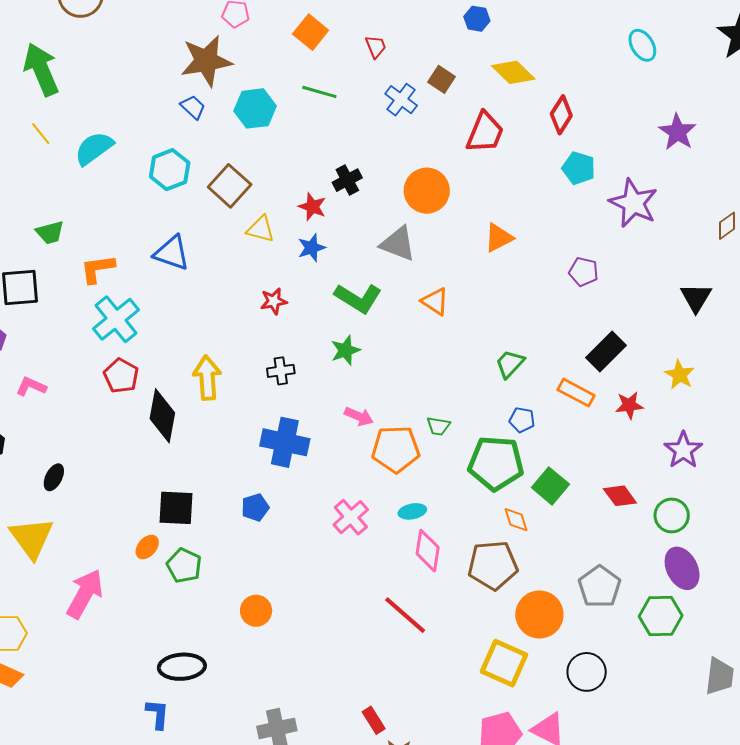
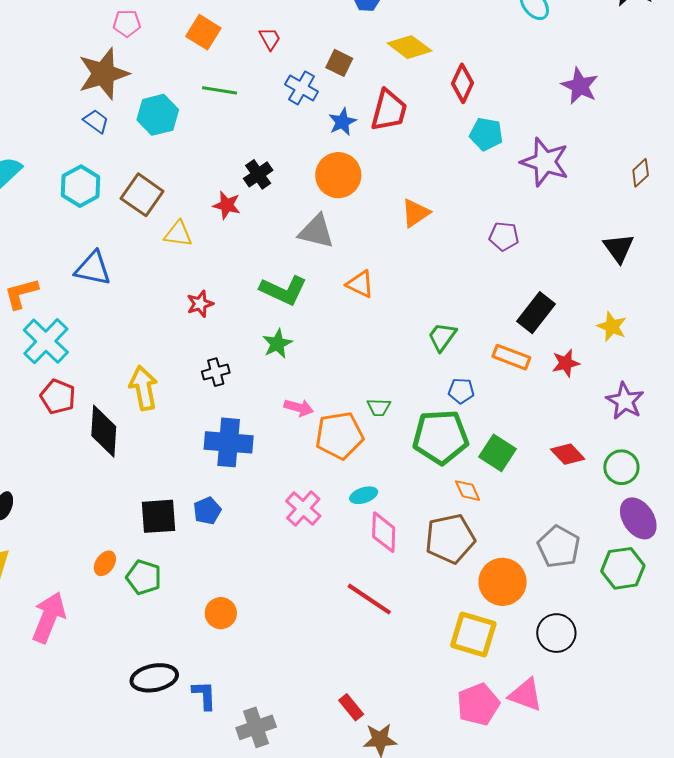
blue star: (311, 248) -> (342, 122), moved
black square: (176, 508) -> (158, 516), moved
blue L-shape: (158, 714) -> (204, 695), moved

